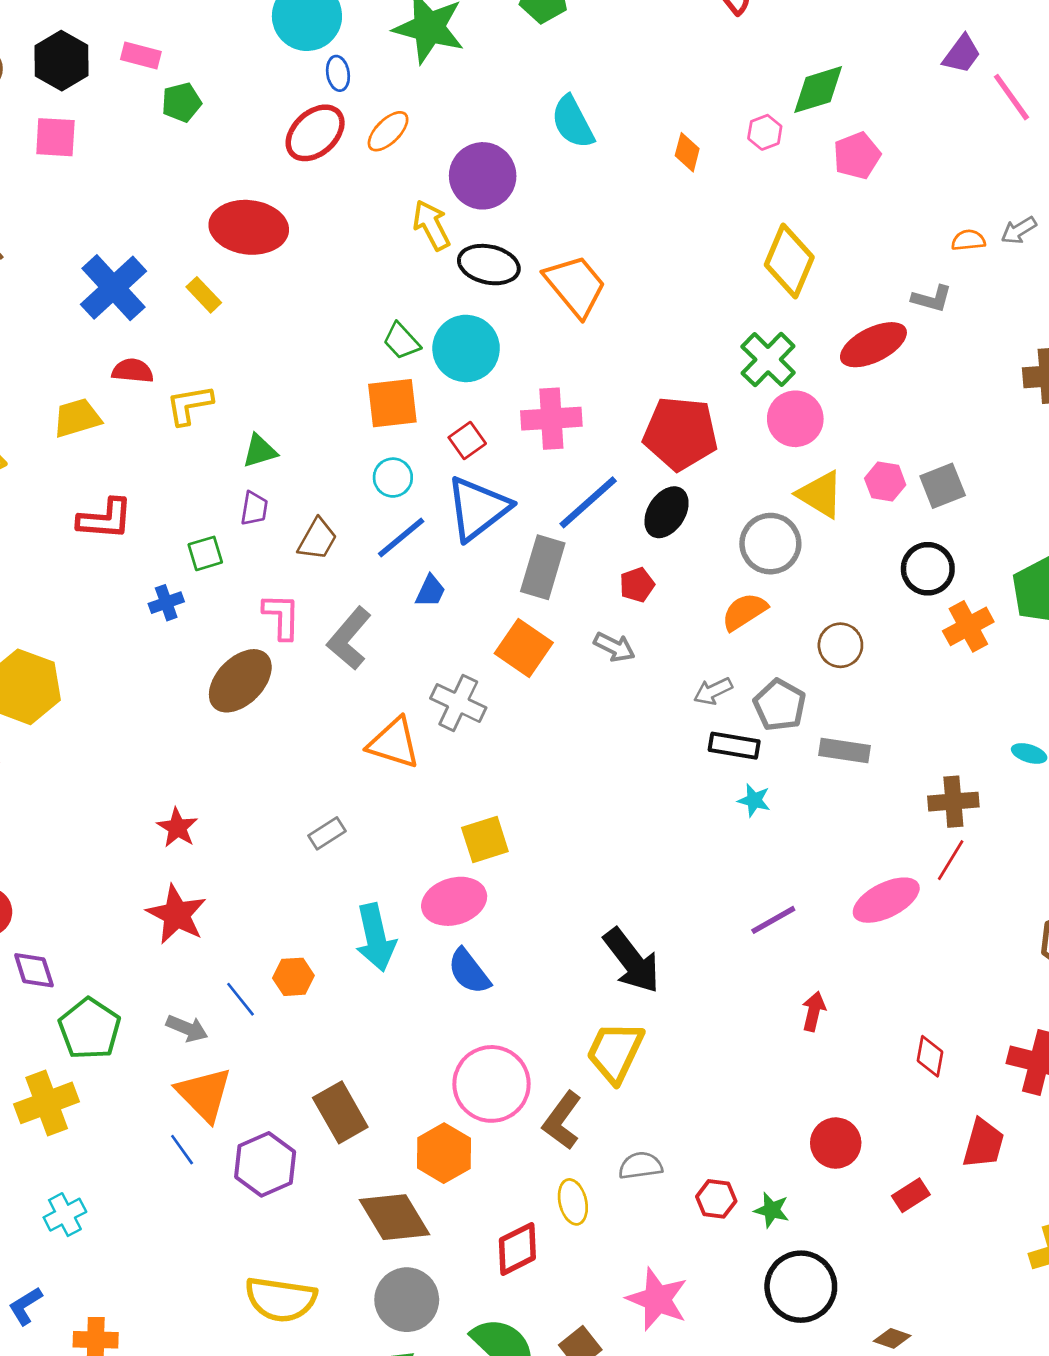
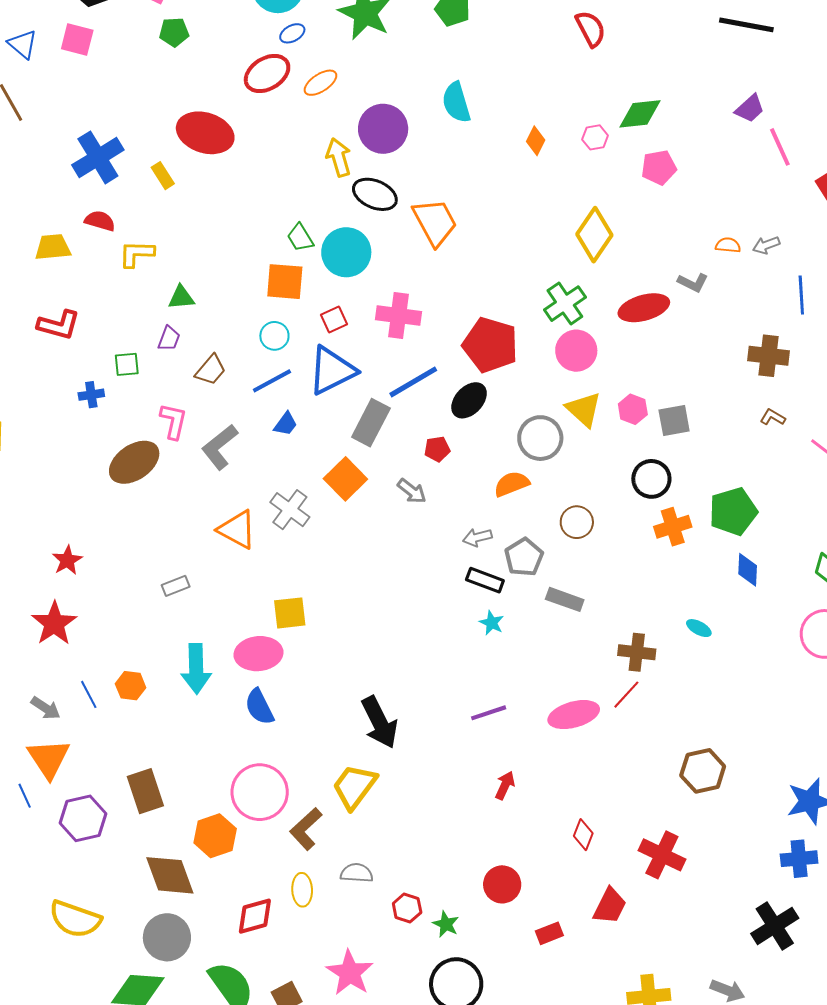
blue ellipse: (338, 73) -> (292, 33), turned 60

